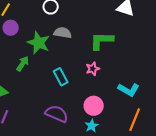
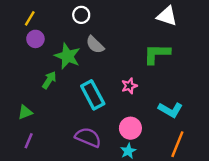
gray semicircle: (63, 33) -> (95, 45), turned -144
green L-shape: (102, 41) -> (157, 54), moved
cyan rectangle: (61, 77) -> (93, 95), size x1.4

